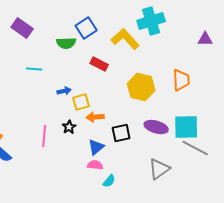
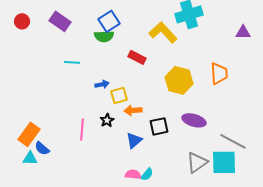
blue square: (86, 28) -> (109, 21), moved
cyan square: (186, 127) -> (224, 162), moved
pink semicircle: (95, 165) -> (133, 174), moved

